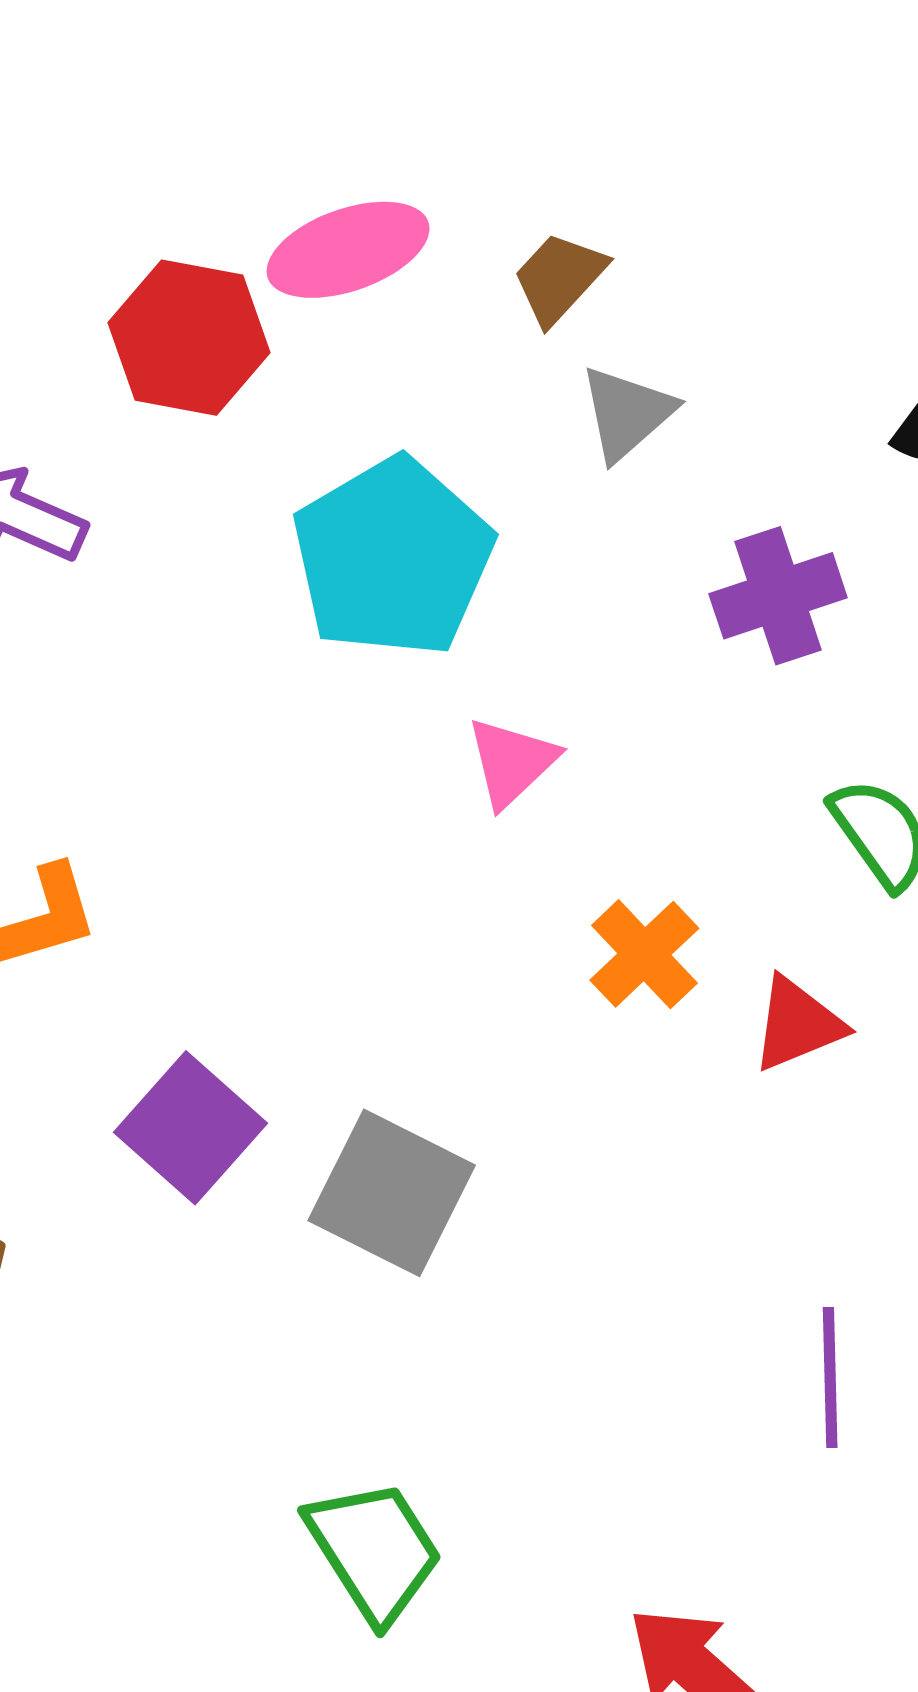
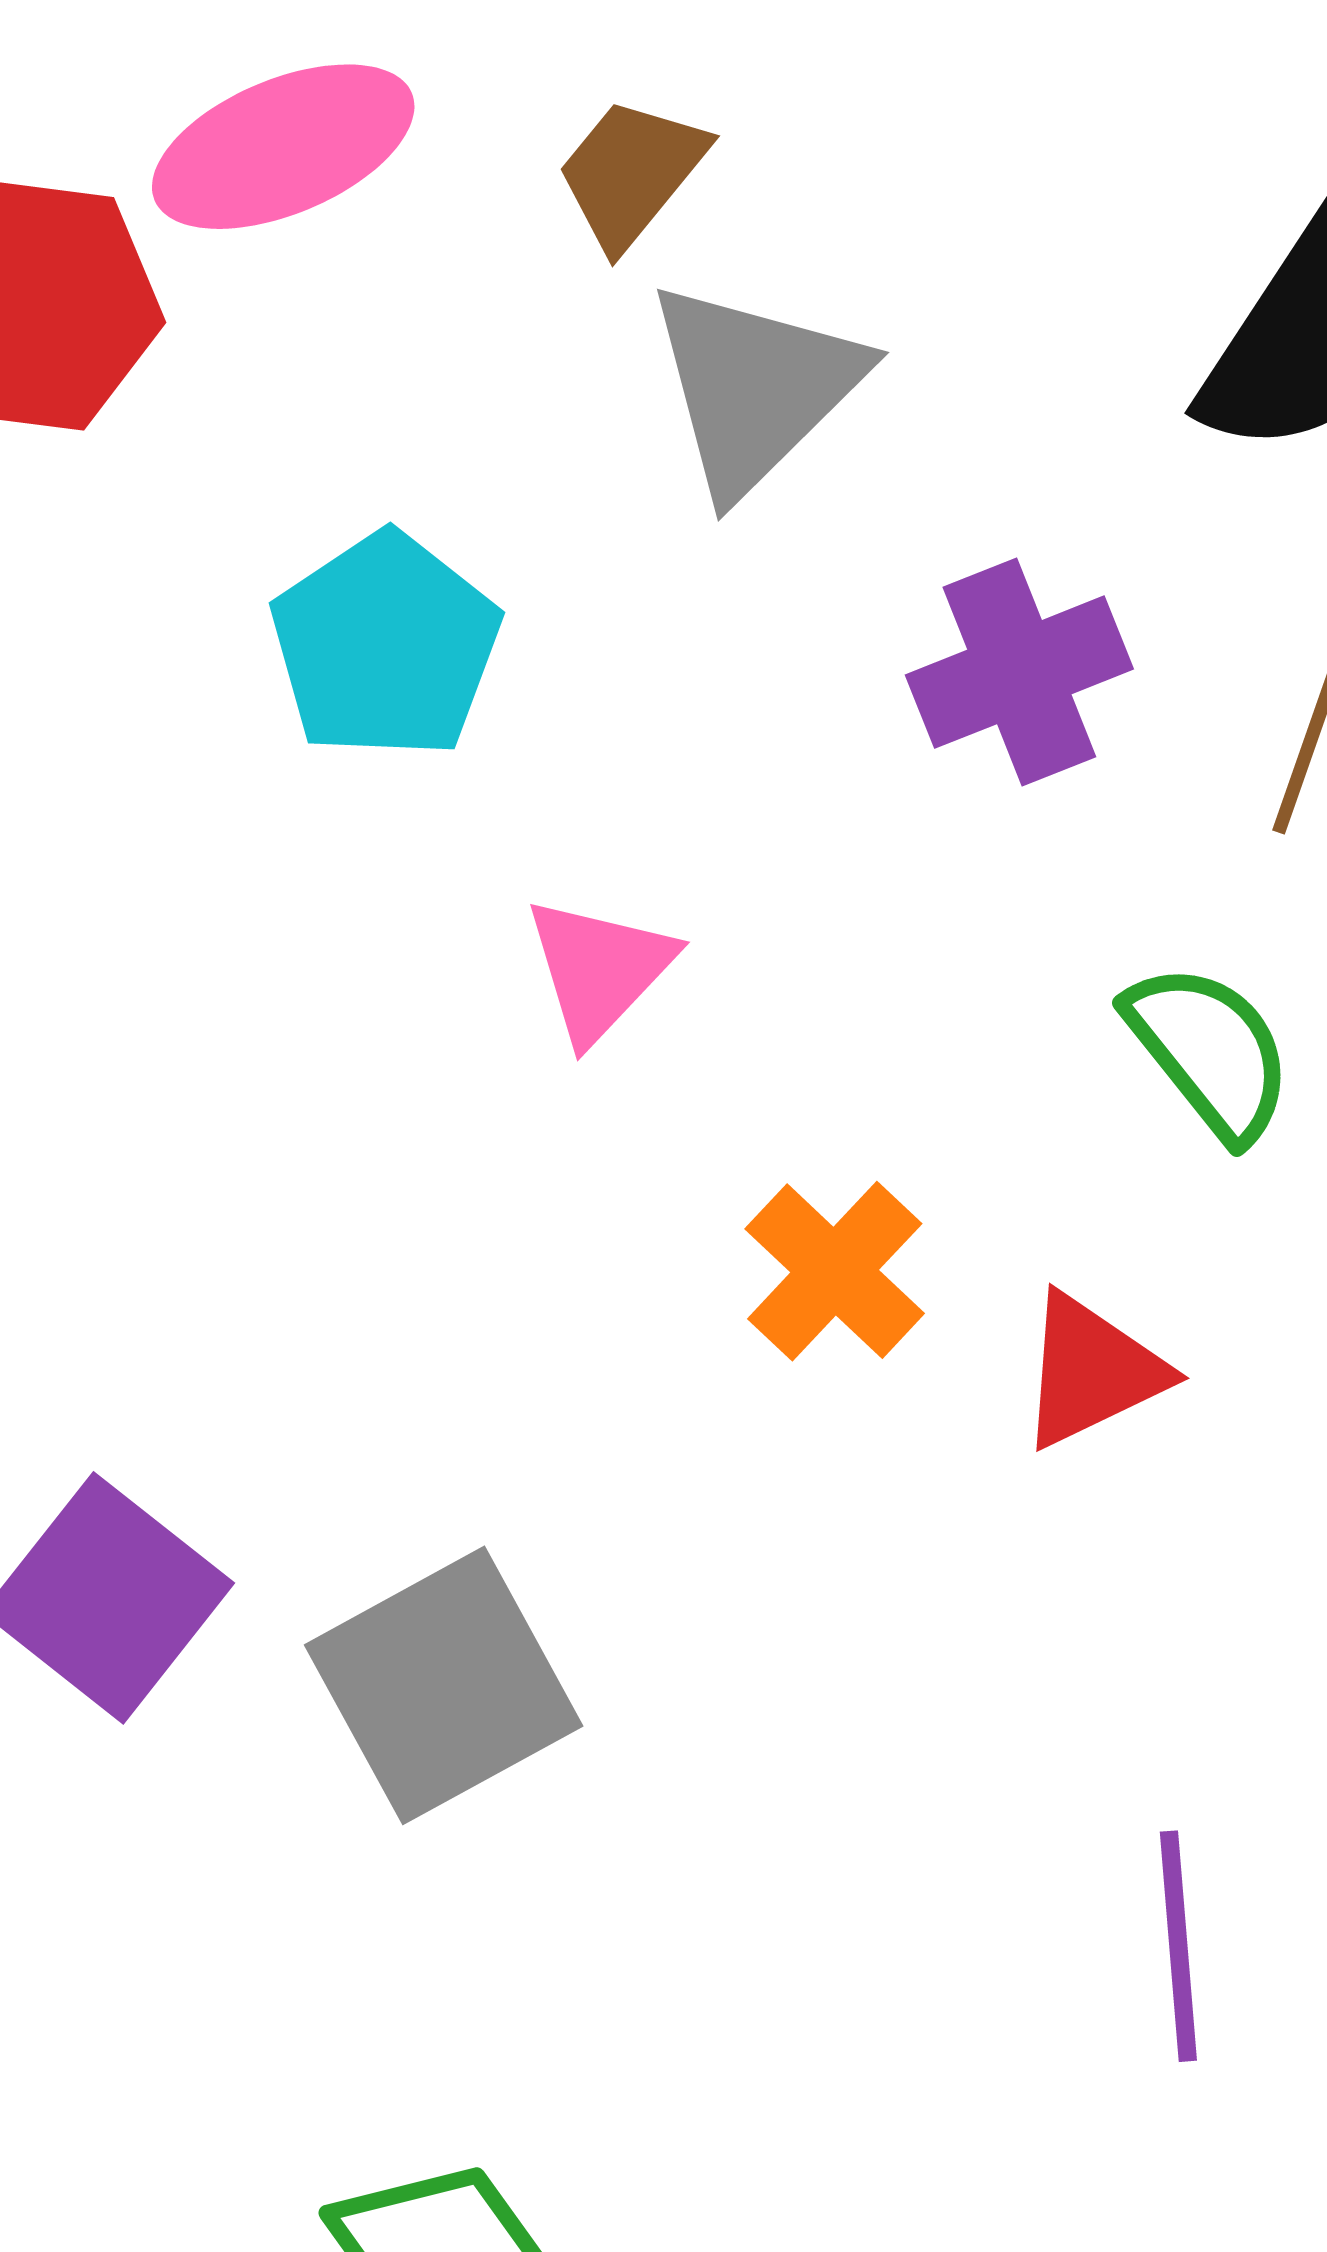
gray triangle: (627, 413) -> (755, 388), size x1.4
cyan pentagon: (393, 557) -> (385, 646), size x0.7
gray square: (392, 1193) -> (444, 1685), turned 38

